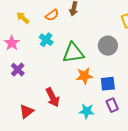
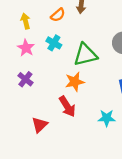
yellow arrow: (23, 18) -> (26, 21), turned 40
pink star: (12, 43) -> (26, 48), moved
orange star: (84, 76) -> (75, 82), moved

